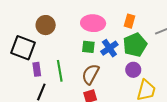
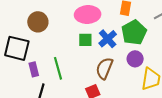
brown semicircle: (91, 74) -> (104, 68), moved

